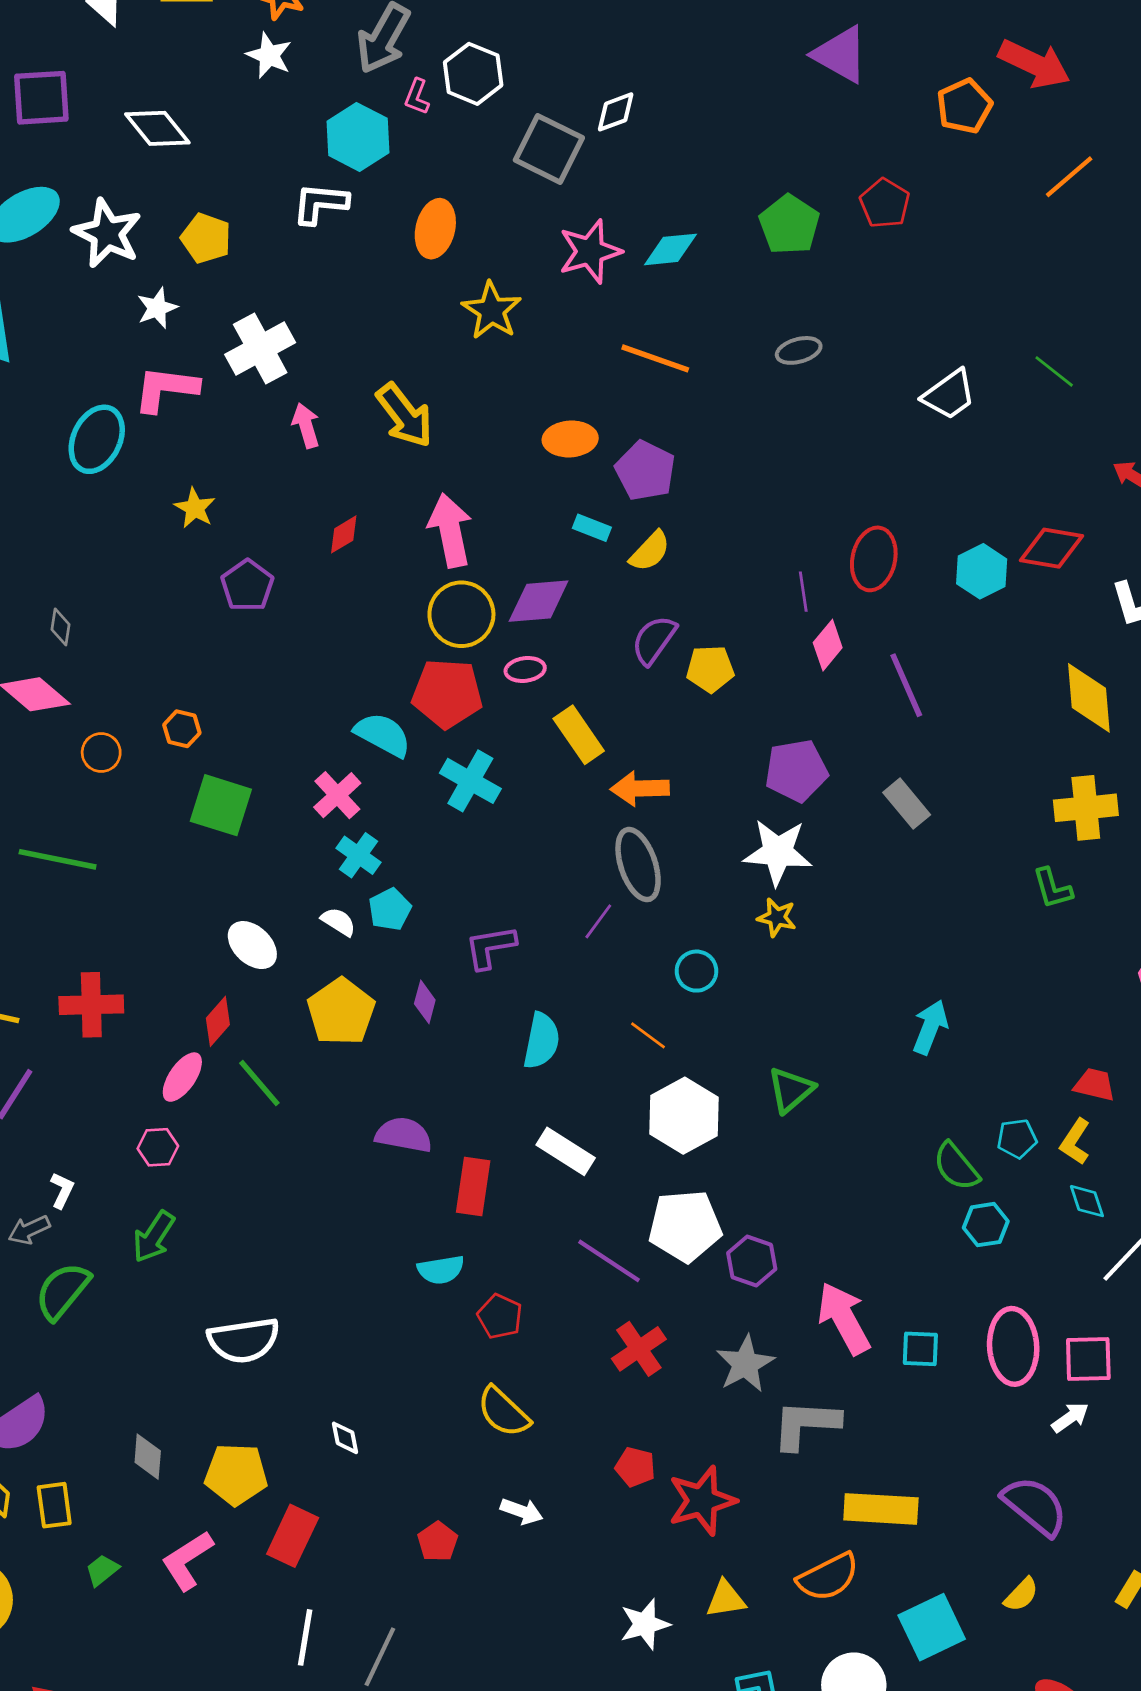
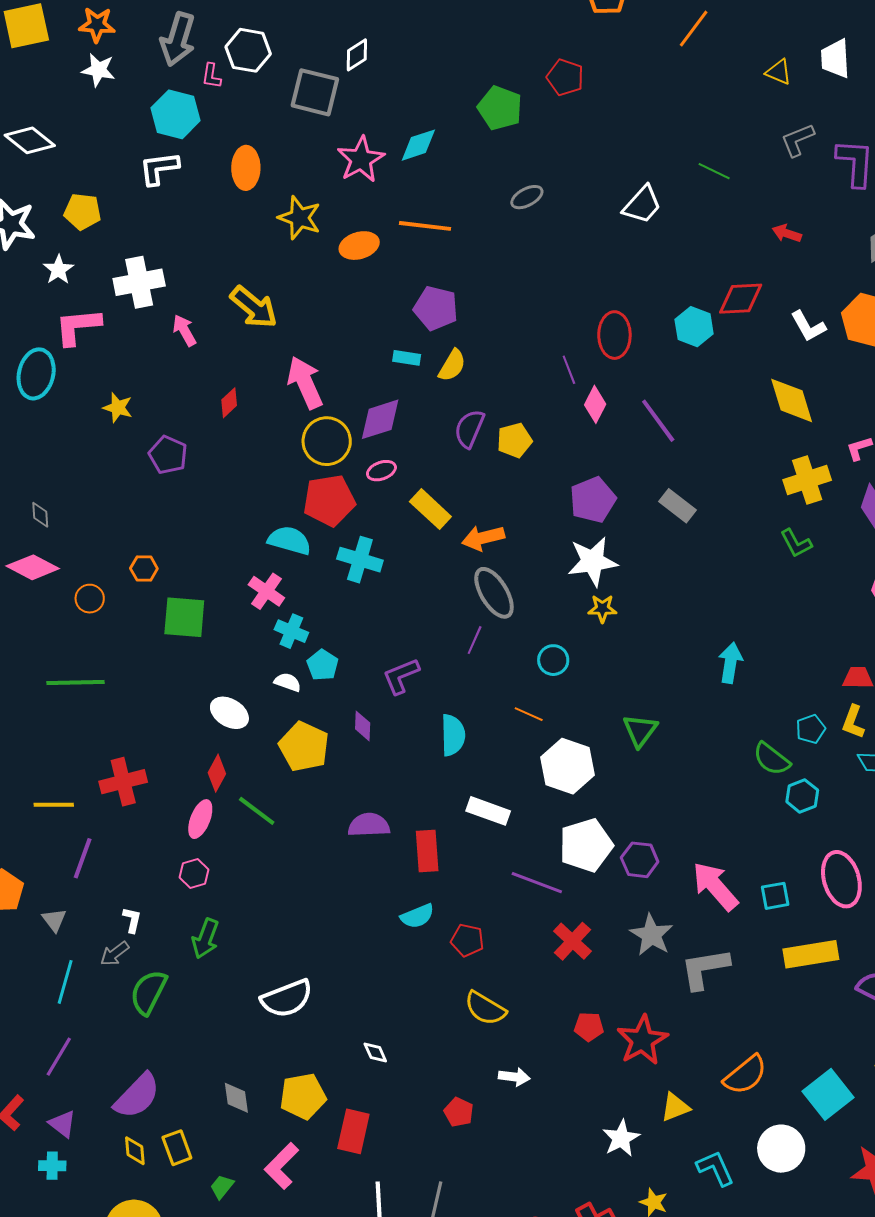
white cross: (260, 348) -> (139, 282), turned 30
orange ellipse: (570, 439) -> (359, 246), moved
yellow rectangle: (881, 1509) -> (811, 954), moved

